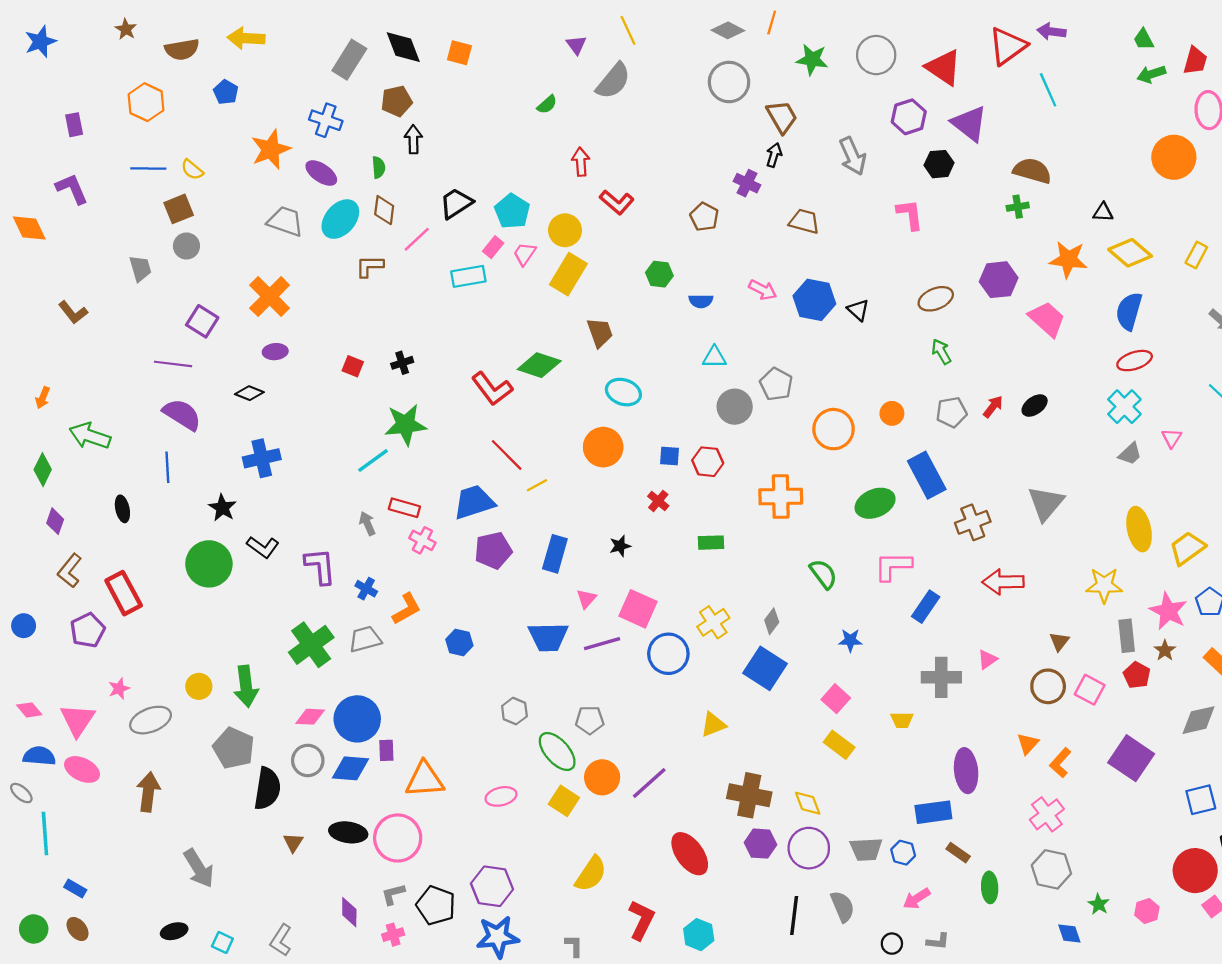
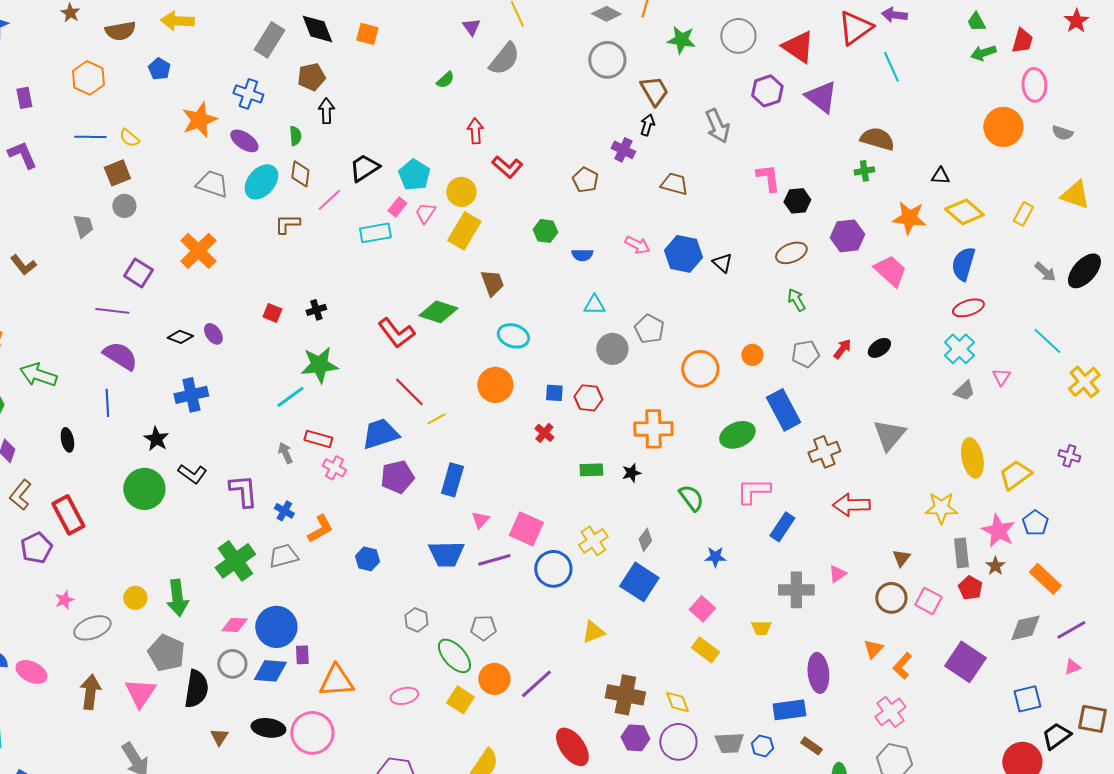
black hexagon: (939, 164) -> (797, 201), moved
purple ellipse: (275, 352) -> (213, 334), moved, turned 60
black star: (620, 546) -> (631, 473), moved
pink triangle: (78, 720) -> (140, 693), moved

